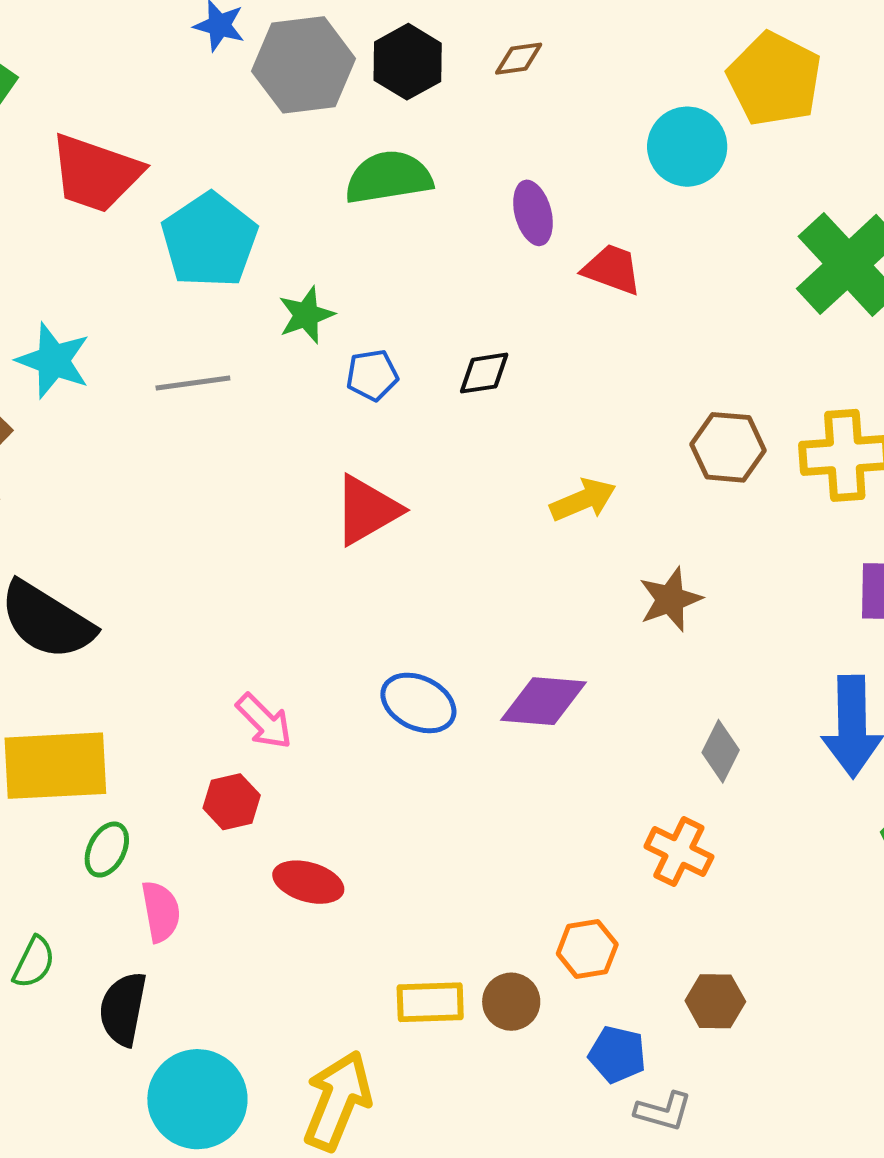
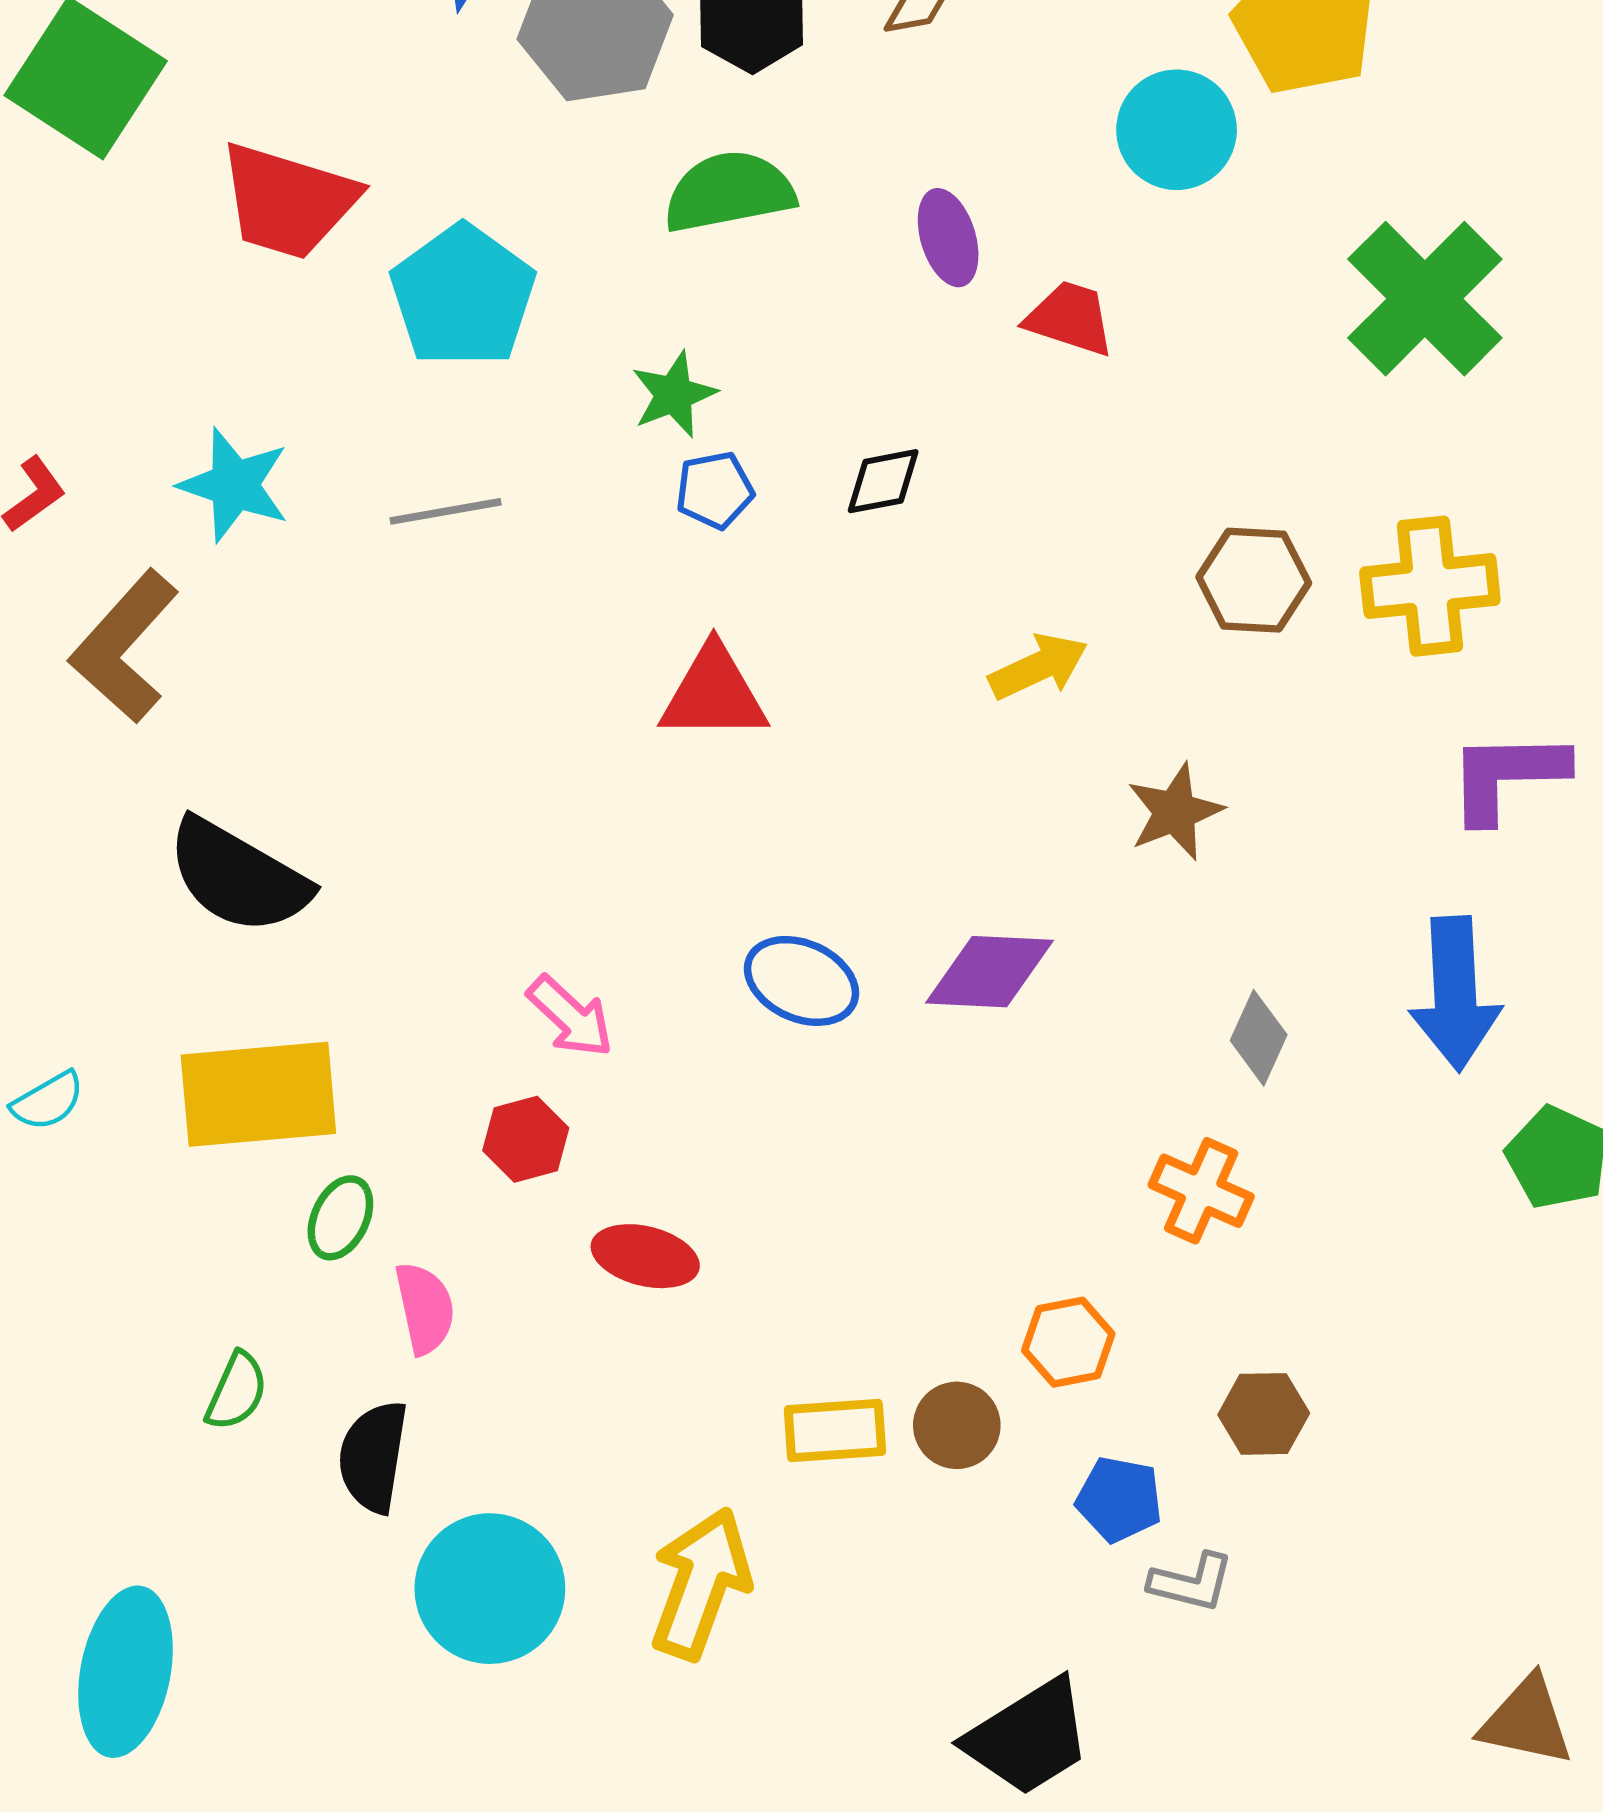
green star: (306, 315) -> (674, 394), moved
red triangle: (367, 510) -> (714, 693), turned 32

